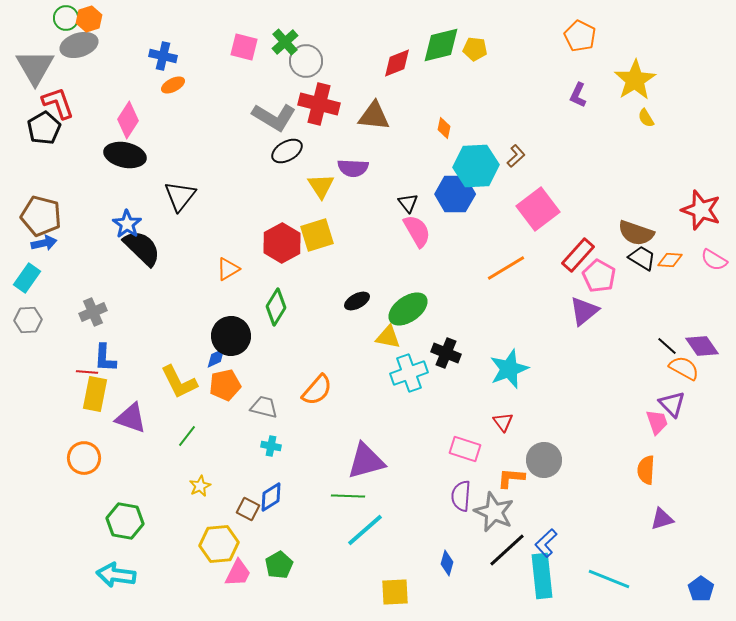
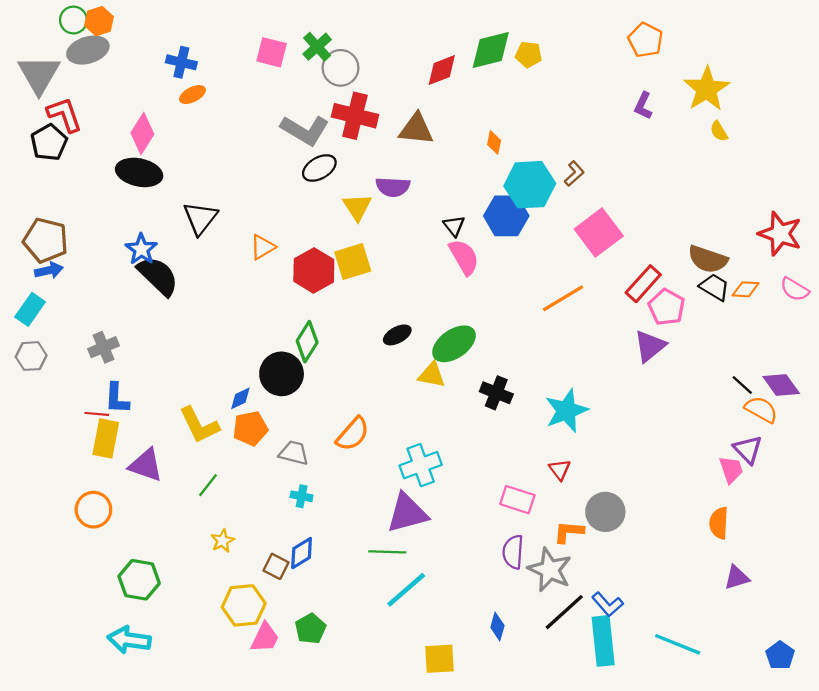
orange triangle: (228, 269) -> (263, 247), moved
black circle: (231, 336) -> (282, 374), moved
cyan cross: (409, 373) -> (421, 465), moved
blue L-shape: (546, 543) -> (608, 604), turned -88

